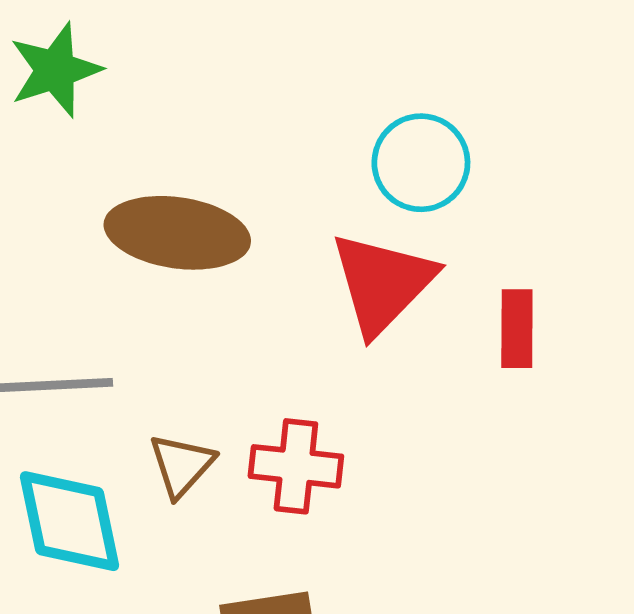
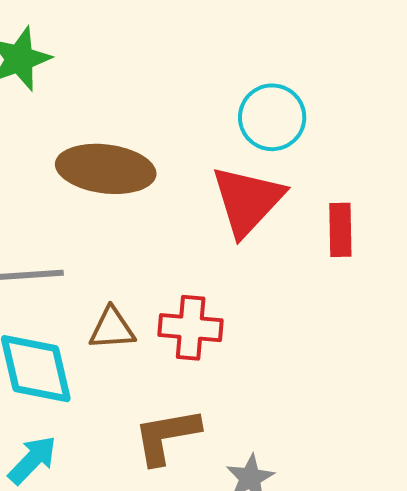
brown triangle: (182, 465) -> (112, 329), turned 45

